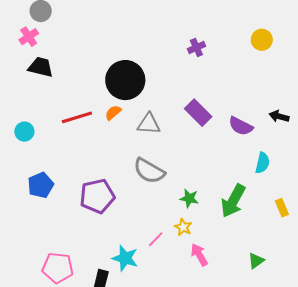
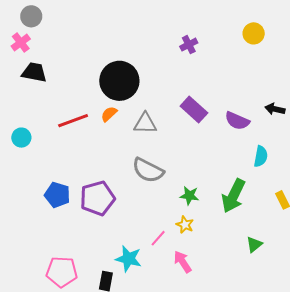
blue pentagon: (41, 185) -> (57, 195), moved, turned -30
pink arrow: (199, 255) -> (183, 262), moved
green triangle: (256, 261) -> (254, 244), moved

